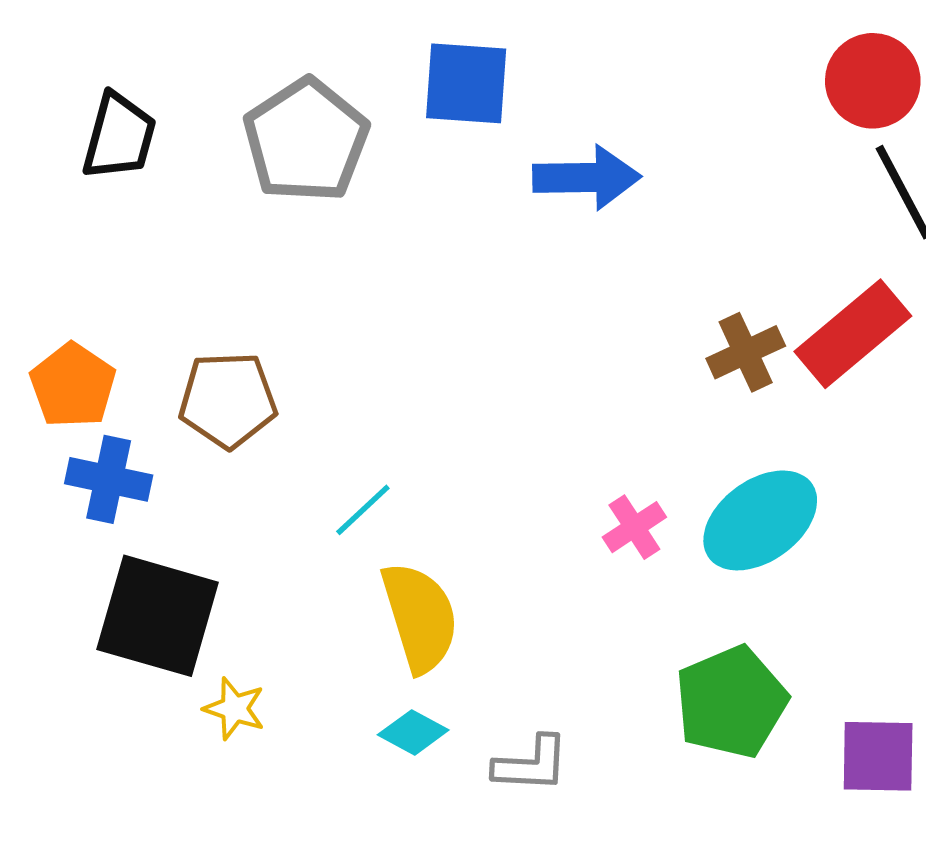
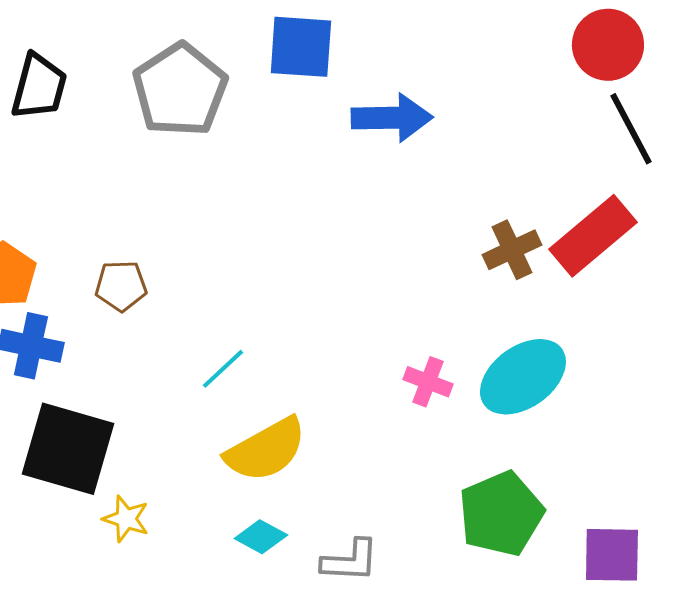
brown pentagon: (228, 400) -> (121, 286), size x0.7
pink cross: (634, 527) -> (428, 382), turned -36
yellow semicircle: (420, 617) -> (266, 450), turned 78

